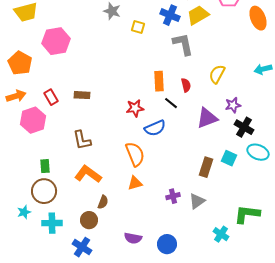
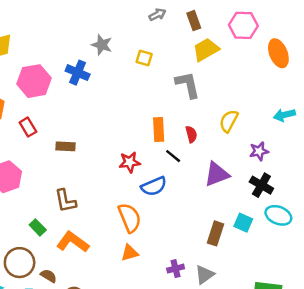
blue cross: (170, 15) -> (78, 73), moved
yellow square: (138, 27) -> (144, 58), moved
red rectangle: (51, 97) -> (28, 127), moved
purple star: (233, 105) -> (259, 151), moved
green rectangle: (45, 166) -> (38, 227), moved, turned -40
brown semicircle: (103, 202) -> (49, 276), moved, turned -80

